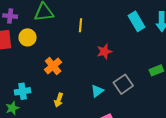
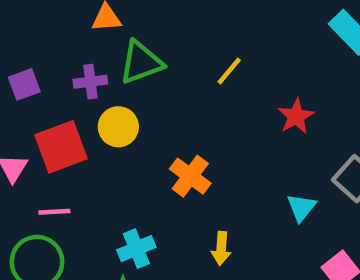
purple cross: (10, 16) -> (90, 82), moved
yellow line: (81, 25) -> (229, 71), turned 48

